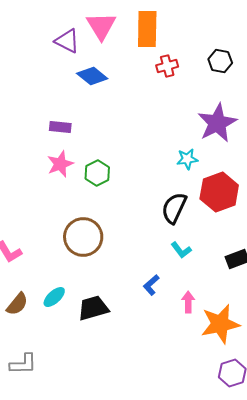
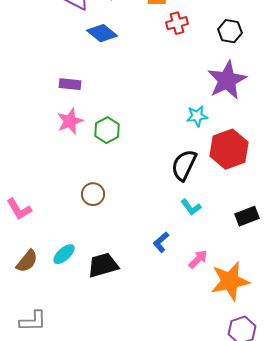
black hexagon: (220, 61) -> (230, 31), moved
brown circle: (83, 237) -> (93, 194), size x0.6
pink arrow: (188, 302) -> (198, 259), turned 45

